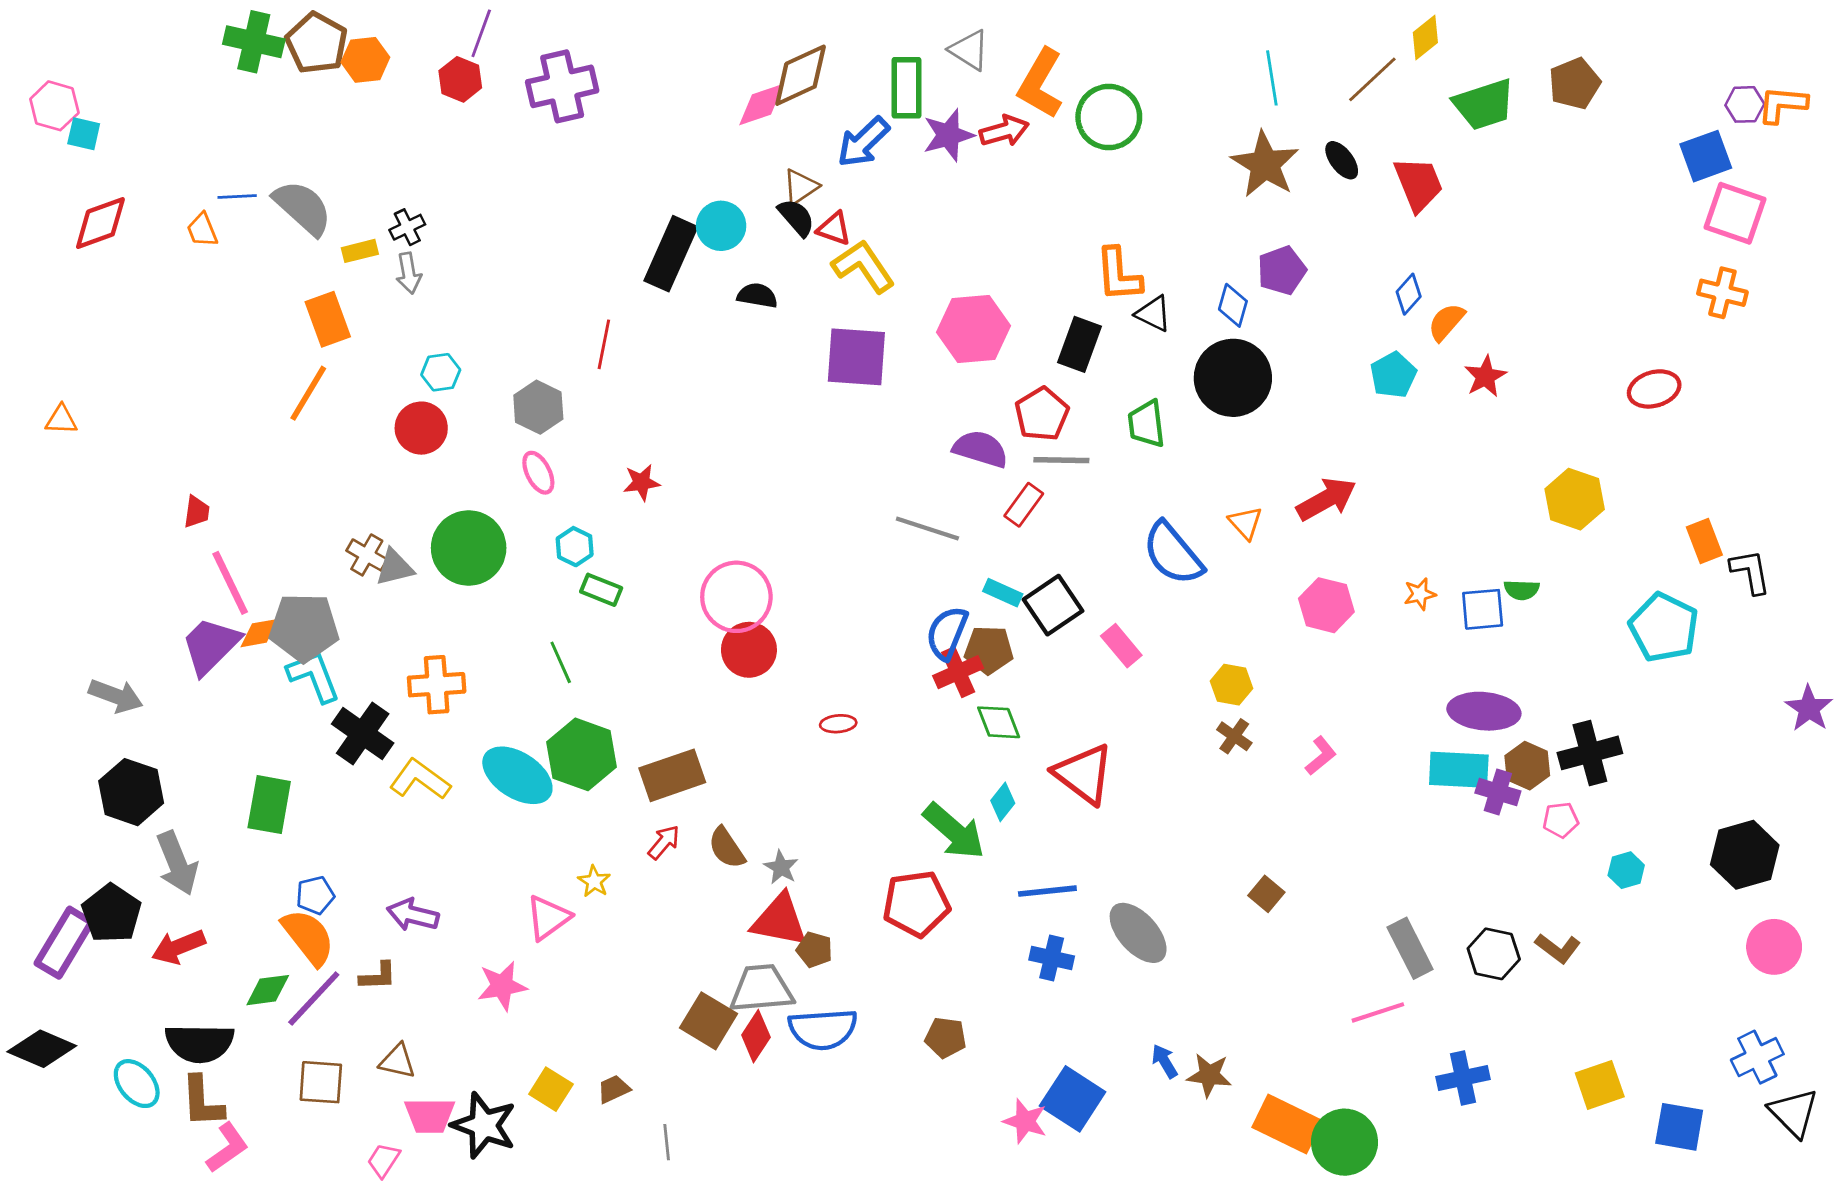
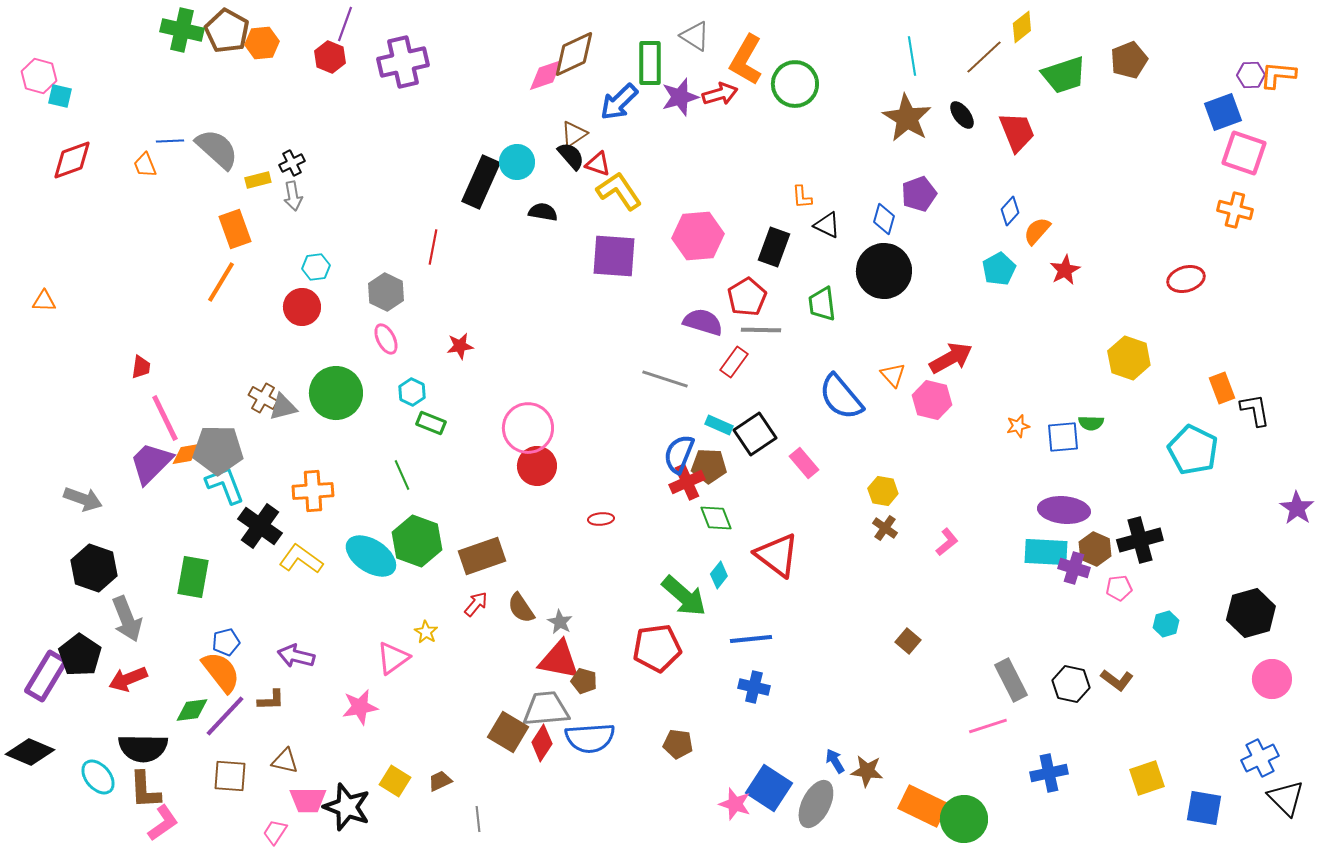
orange L-shape: (1119, 275) -> (802, 197), size x0.6
pink hexagon: (1326, 605) -> (932, 400), moved
gray ellipse: (1138, 933) -> (816, 804), moved, turned 69

